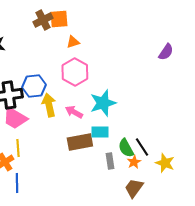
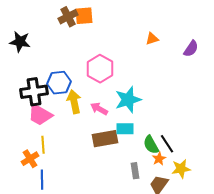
orange triangle: (73, 42) -> (152, 39), moved
gray rectangle: (110, 161) -> (135, 171), moved
yellow star: (165, 163) -> (181, 169), moved, turned -30

